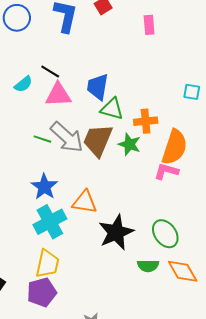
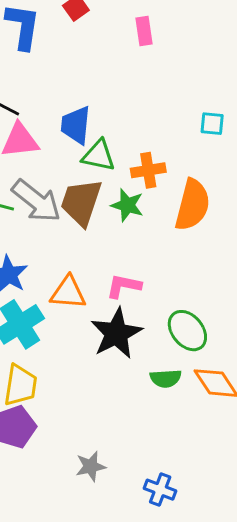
pink L-shape: (166, 171) -> (124, 286), moved

